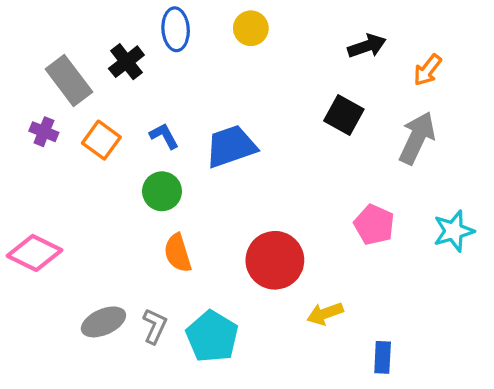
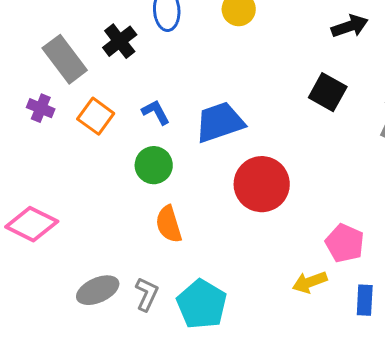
pink pentagon: (374, 225) -> (345, 243), moved
red circle: (275, 260) -> (262, 184), moved
blue rectangle: (383, 357) -> (365, 300), moved

